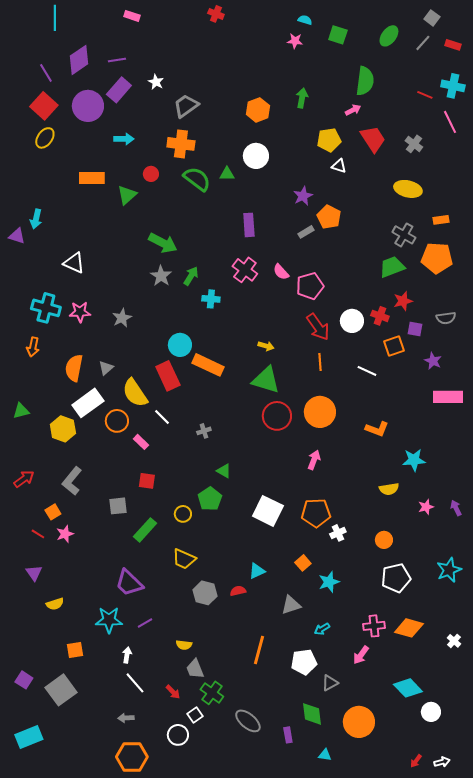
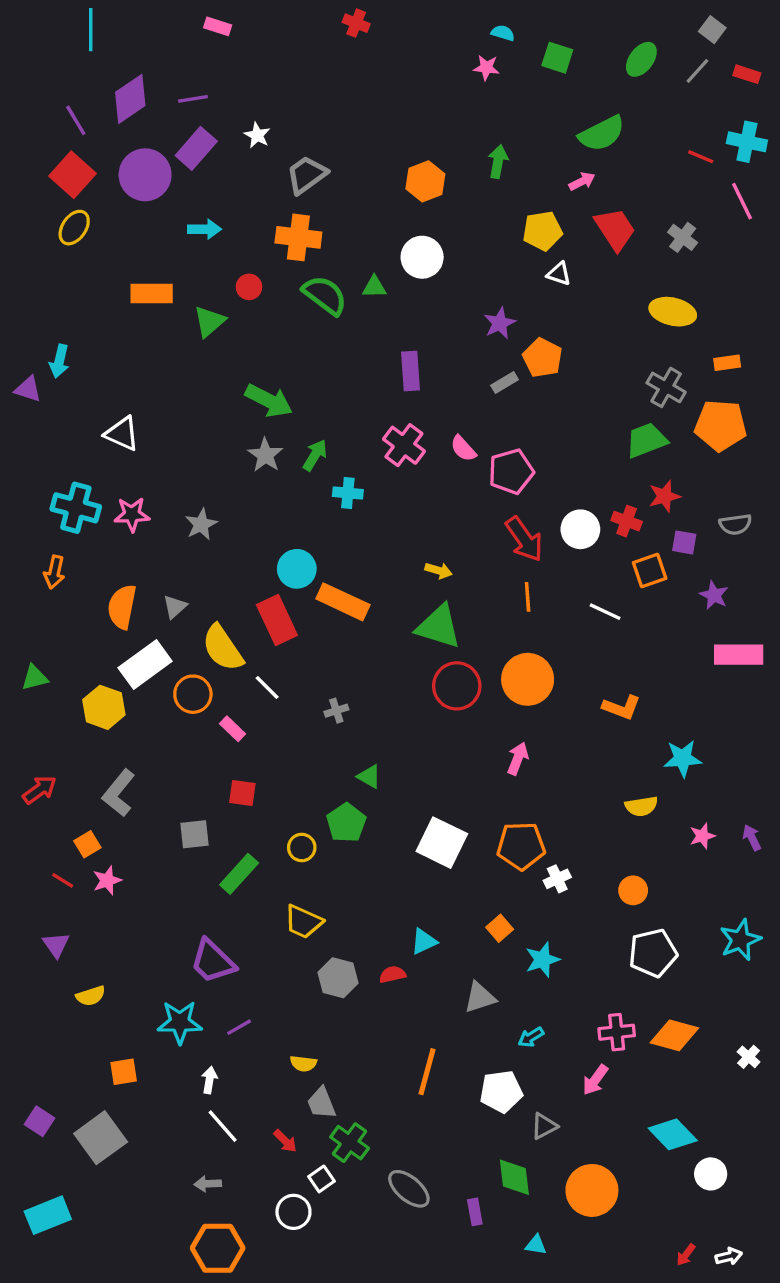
green semicircle: (365, 81) -> (602, 134), turned 56

